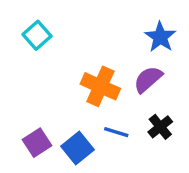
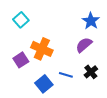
orange cross: (100, 86) -> (42, 49), moved
purple square: (37, 143) -> (21, 60), moved

